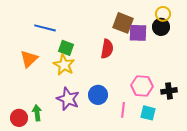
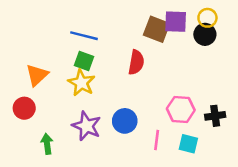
blue line: (45, 28) -> (84, 36), moved
purple square: (138, 33) -> (176, 22), moved
red circle: (19, 118) -> (24, 108), moved

